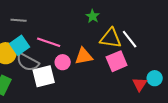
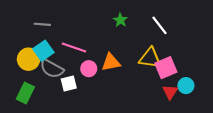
yellow triangle: (111, 38) -> (150, 58), moved
white line: (130, 39) -> (160, 25), moved
pink square: (117, 61) -> (166, 68), moved
white square: (44, 76) -> (69, 83), size x0.7

